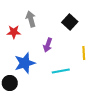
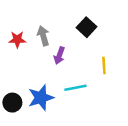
gray arrow: (31, 19) -> (43, 36), moved
blue star: (25, 63) -> (41, 98), moved

